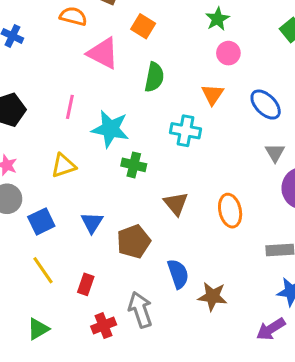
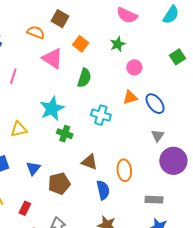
green star: (217, 19) -> (118, 44), moved
orange triangle: (213, 94) -> (130, 97), moved, turned 35
pink line: (70, 107) -> (13, 76), moved
cyan star: (110, 129) -> (52, 109), turned 30
brown triangle: (176, 204) -> (89, 162), turned -36
blue semicircle: (178, 274) -> (103, 190), moved

